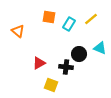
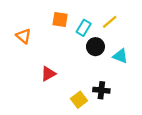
black circle: (79, 54) -> (95, 47), moved
black cross: (66, 67) -> (101, 90), moved
yellow square: (51, 85) -> (79, 100), moved, turned 32

